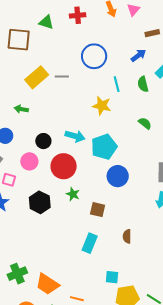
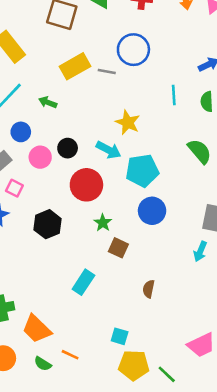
blue circle: (94, 56) -> (133, 50), moved
yellow star: (102, 106) -> (128, 122), moved
green semicircle: (145, 123) -> (200, 151), size x1.5
pink circle: (29, 161) -> (40, 157), moved
green star: (73, 194) -> (103, 223), moved
cyan rectangle: (90, 243) -> (83, 282), moved

